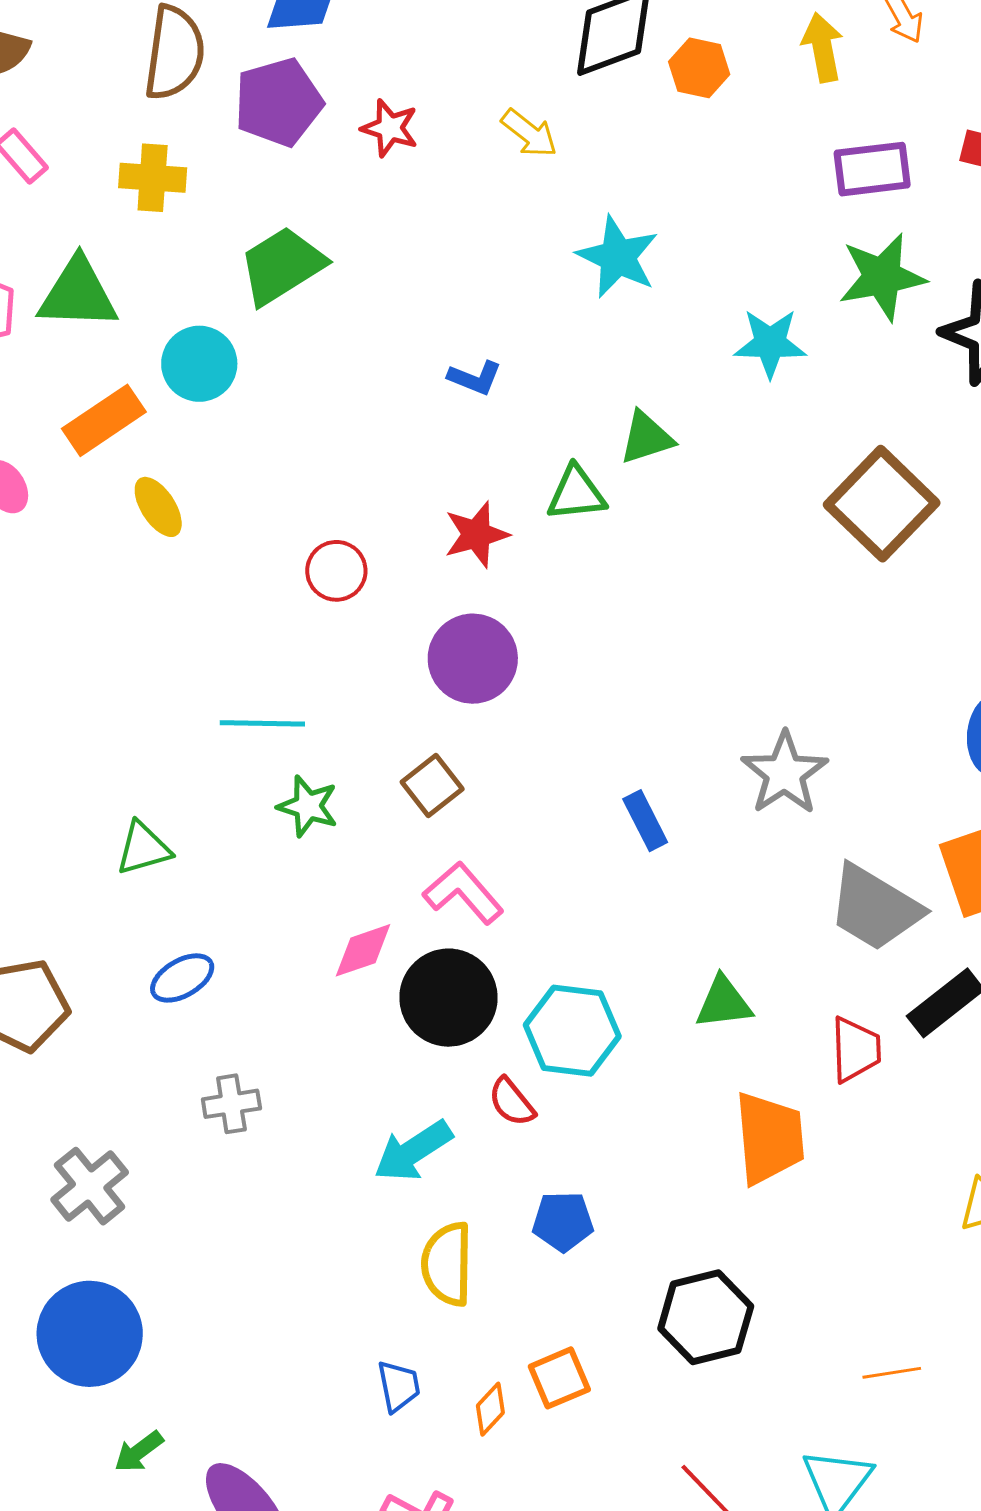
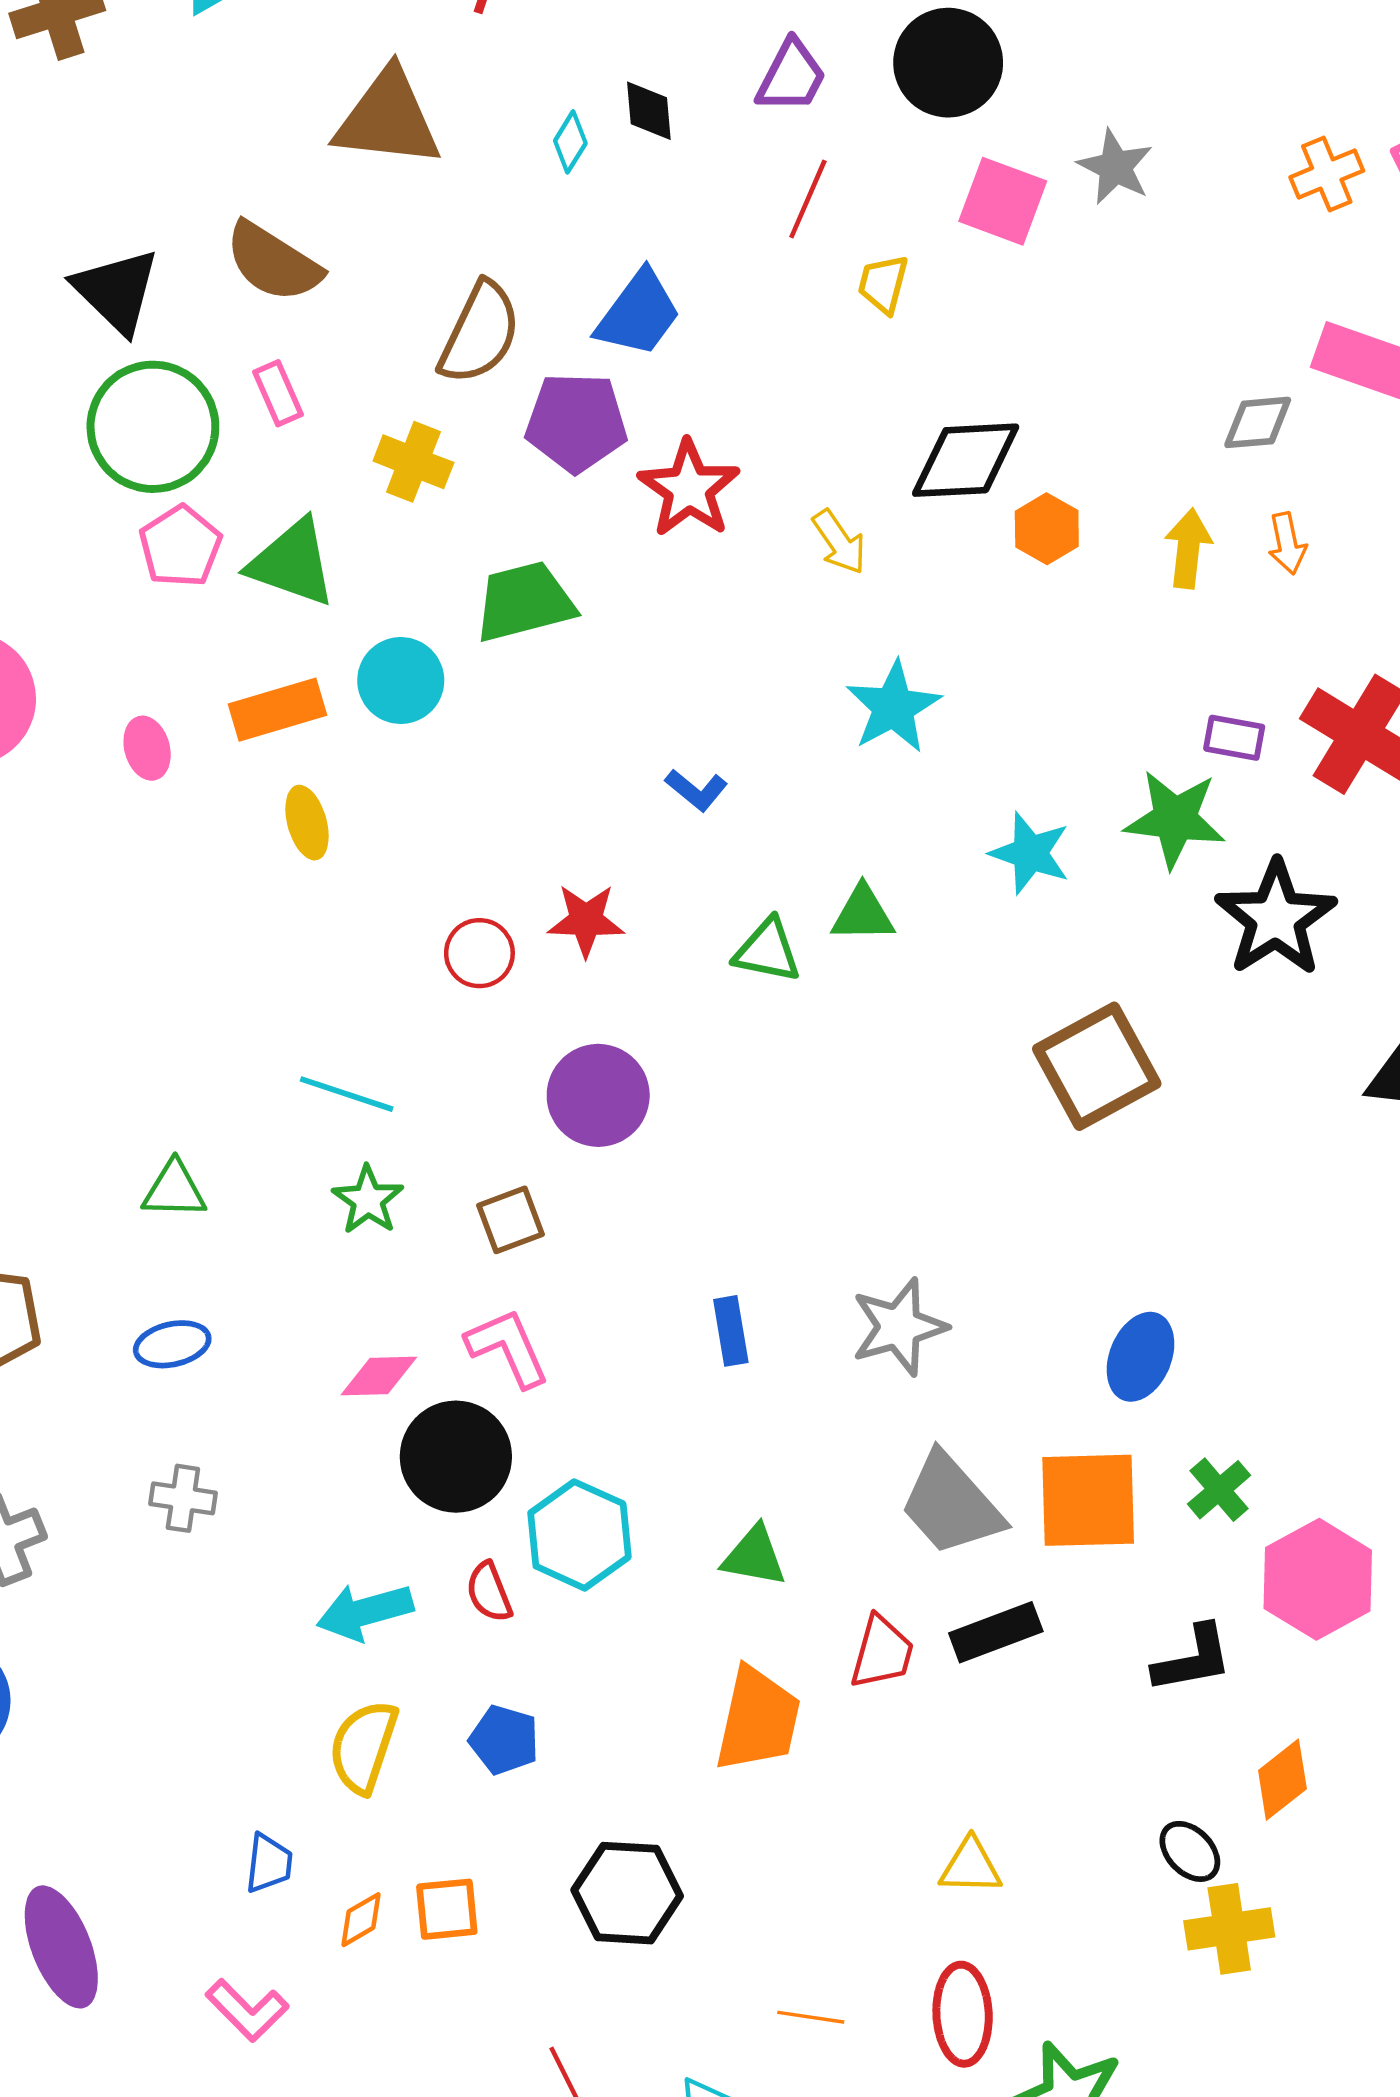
red star: (390, 128) -> (689, 489), size x1.5
purple rectangle: (872, 169) -> (1234, 738), moved, size x0.7
red star: (476, 534) -> (586, 920), moved

